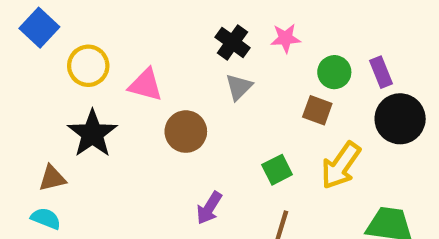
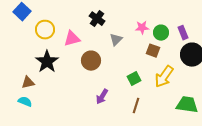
pink star: (286, 38) -> (142, 28), moved
black cross: (232, 42) -> (97, 19), moved
pink triangle: (146, 85) -> (72, 39), turned -30

